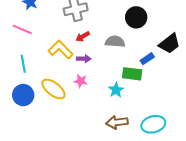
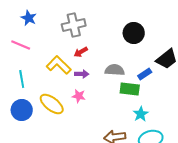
gray semicircle: (115, 42) -> (115, 70), moved
cyan star: (116, 90) -> (141, 114), moved

